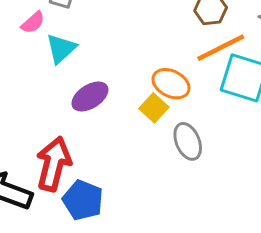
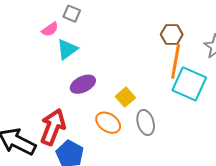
orange line: (221, 48) -> (176, 61), turned -60
orange ellipse: (171, 84) -> (108, 123), moved

